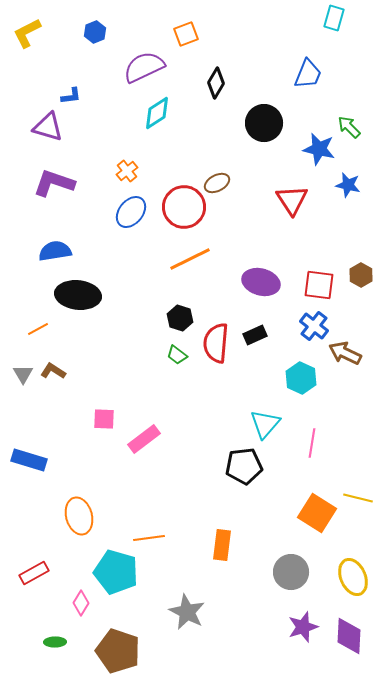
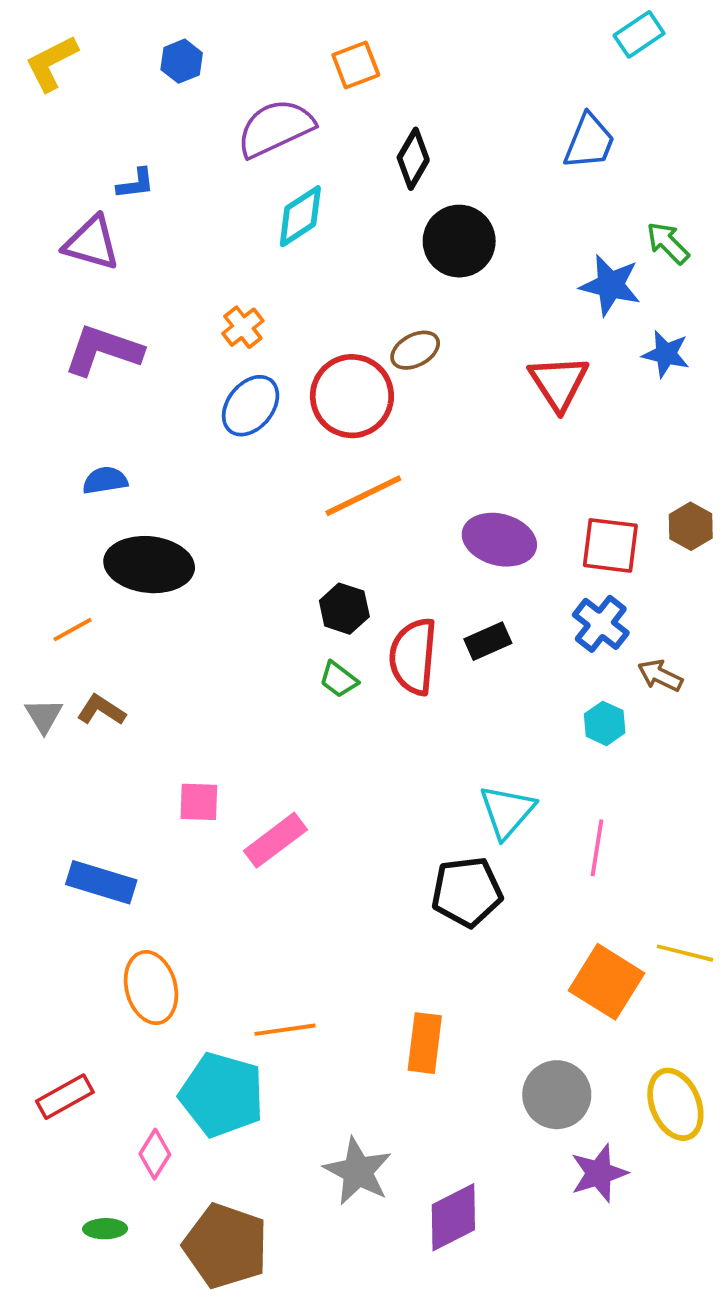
cyan rectangle: (334, 18) -> (639, 34), turned 40
black circle: (264, 123) -> (459, 241), moved
blue semicircle: (55, 251) -> (105, 480), size x0.7
brown arrow: (345, 353) -> (660, 676), size x0.7
cyan hexagon: (301, 378) -> (605, 723), moved, size x0.7
blue rectangle: (29, 460) -> (101, 882), moved
purple star: (303, 627) -> (599, 1173), moved
purple diamond: (349, 636) -> (453, 1217), moved, turned 60

